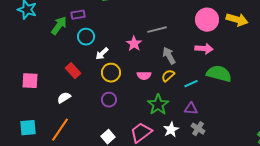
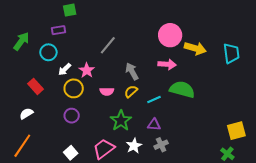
purple rectangle: (78, 15) -> (59, 30), moved
yellow arrow: (237, 20) -> (195, 48), moved
gray line: (157, 30) -> (108, 45), moved, turned -36
pink star: (134, 44) -> (87, 70), moved
gray cross: (198, 129) -> (161, 145), turned 32

